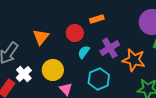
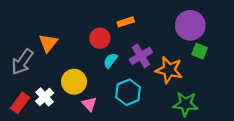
orange triangle: (41, 37) -> (48, 43), moved
white cross: (24, 74) -> (45, 97), moved

